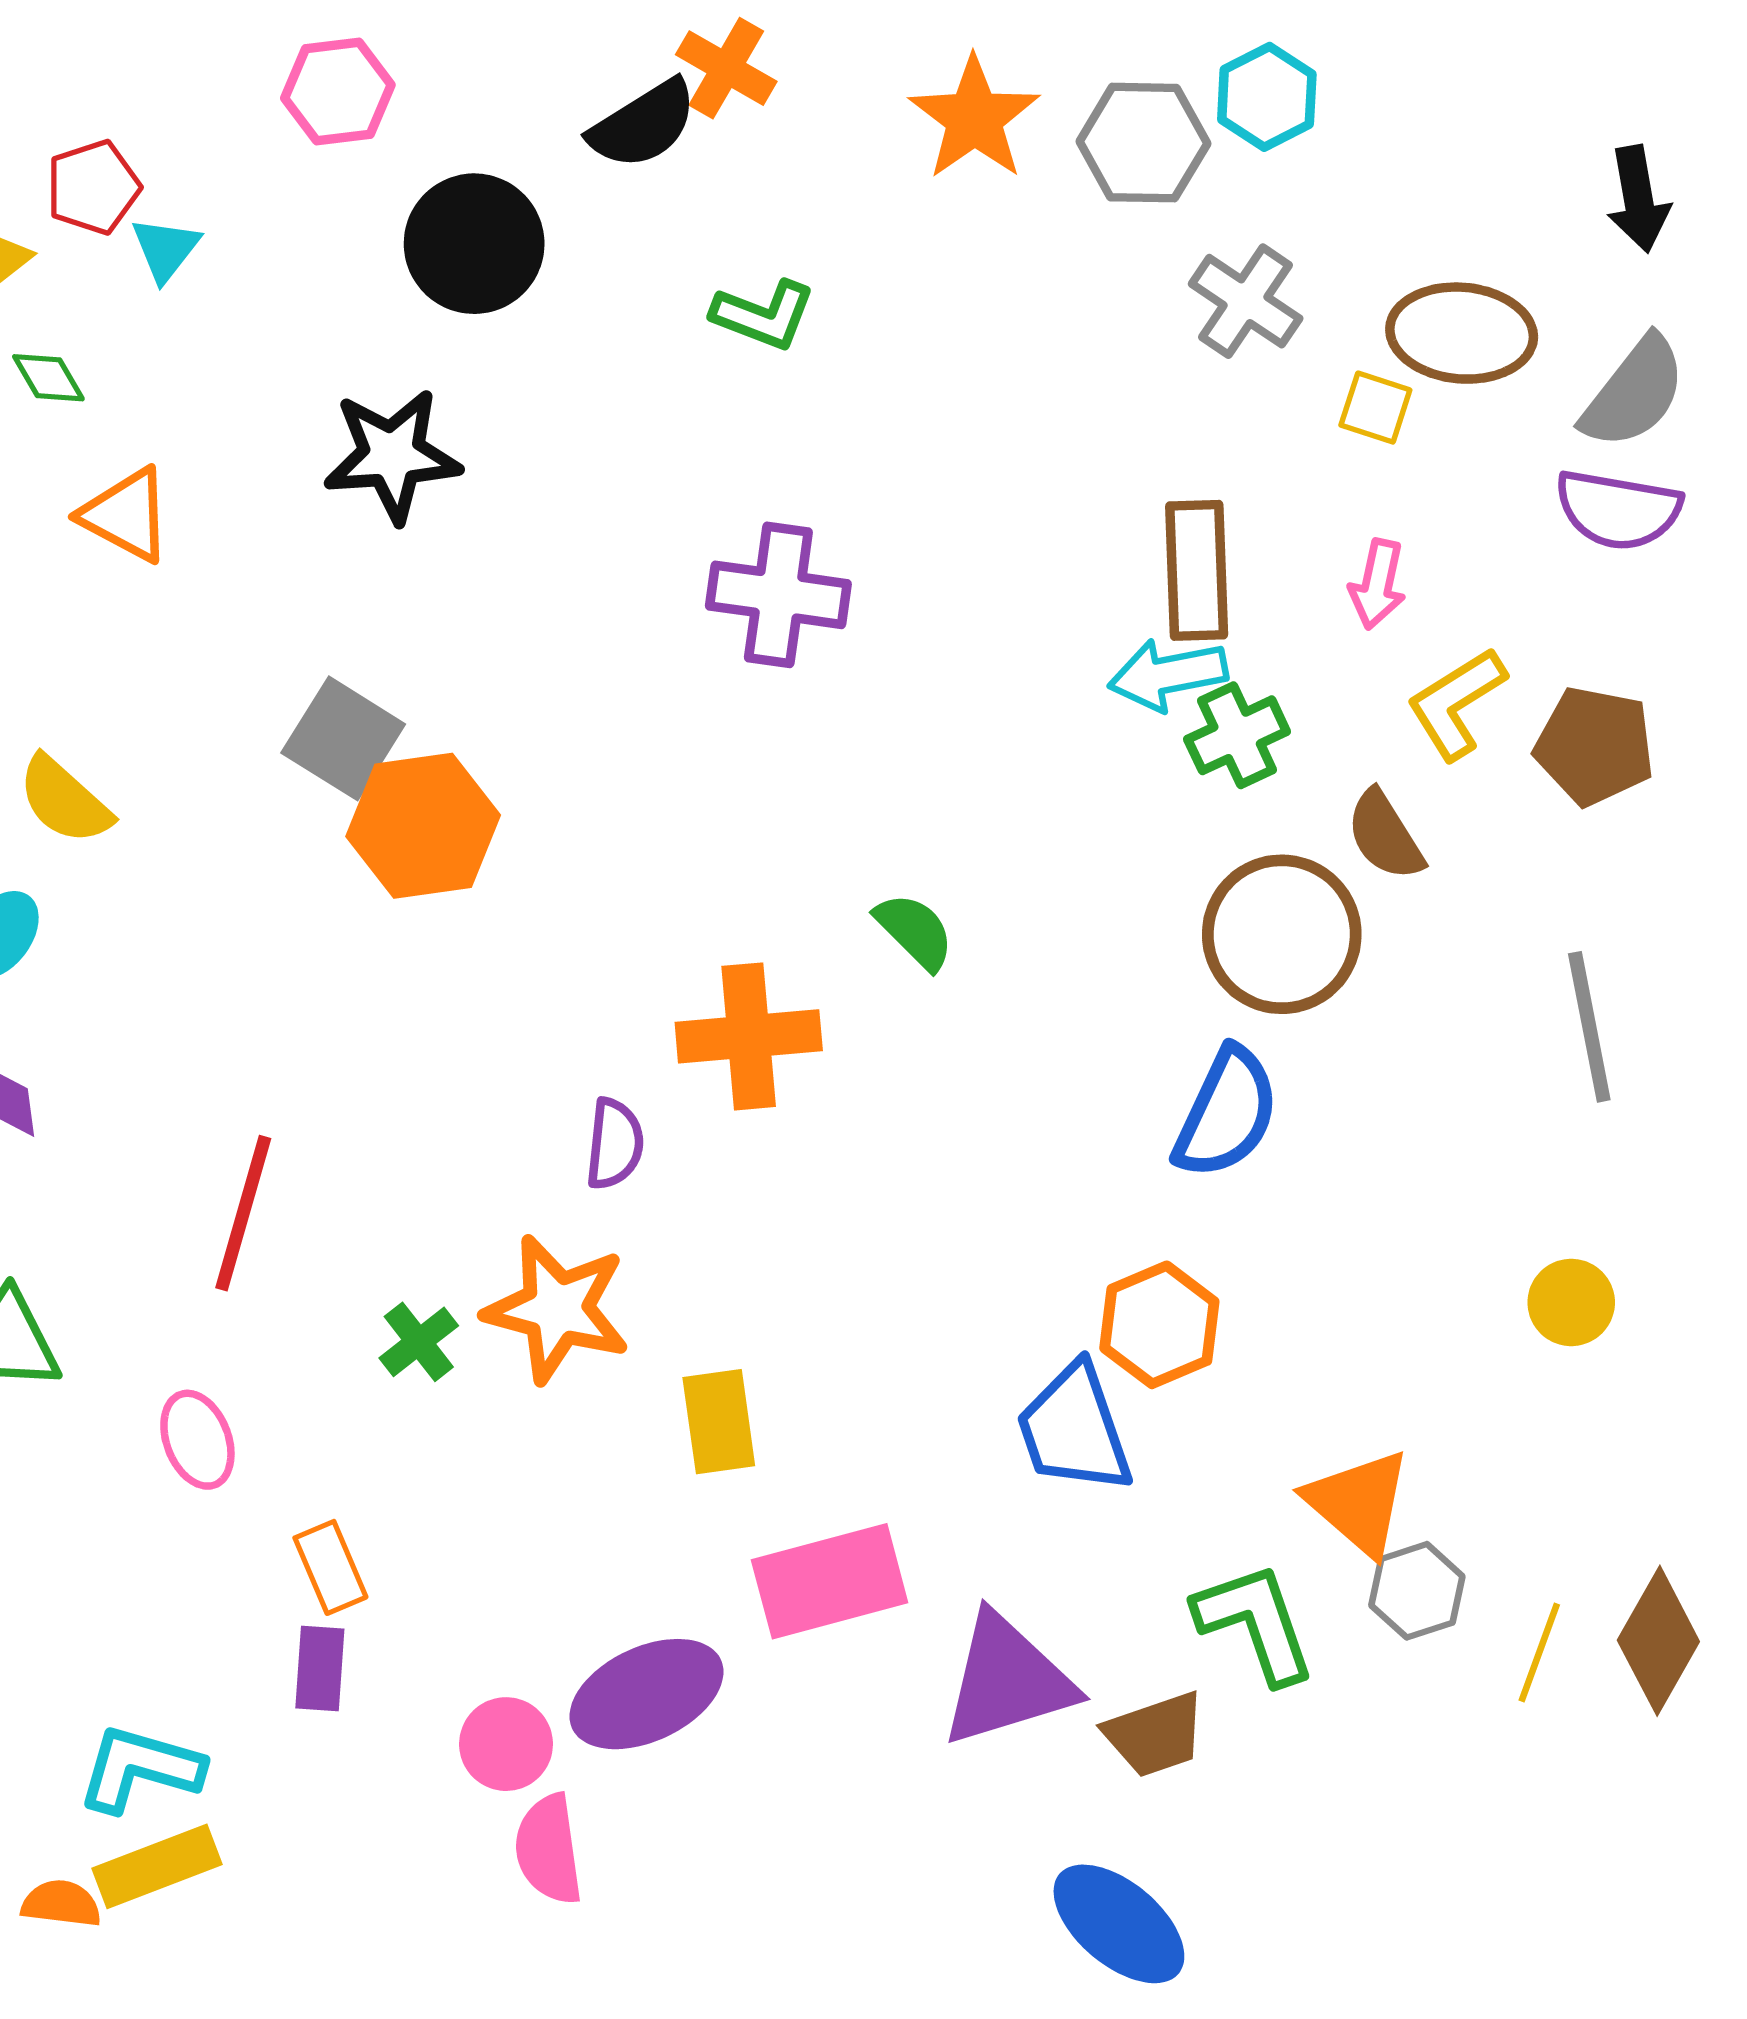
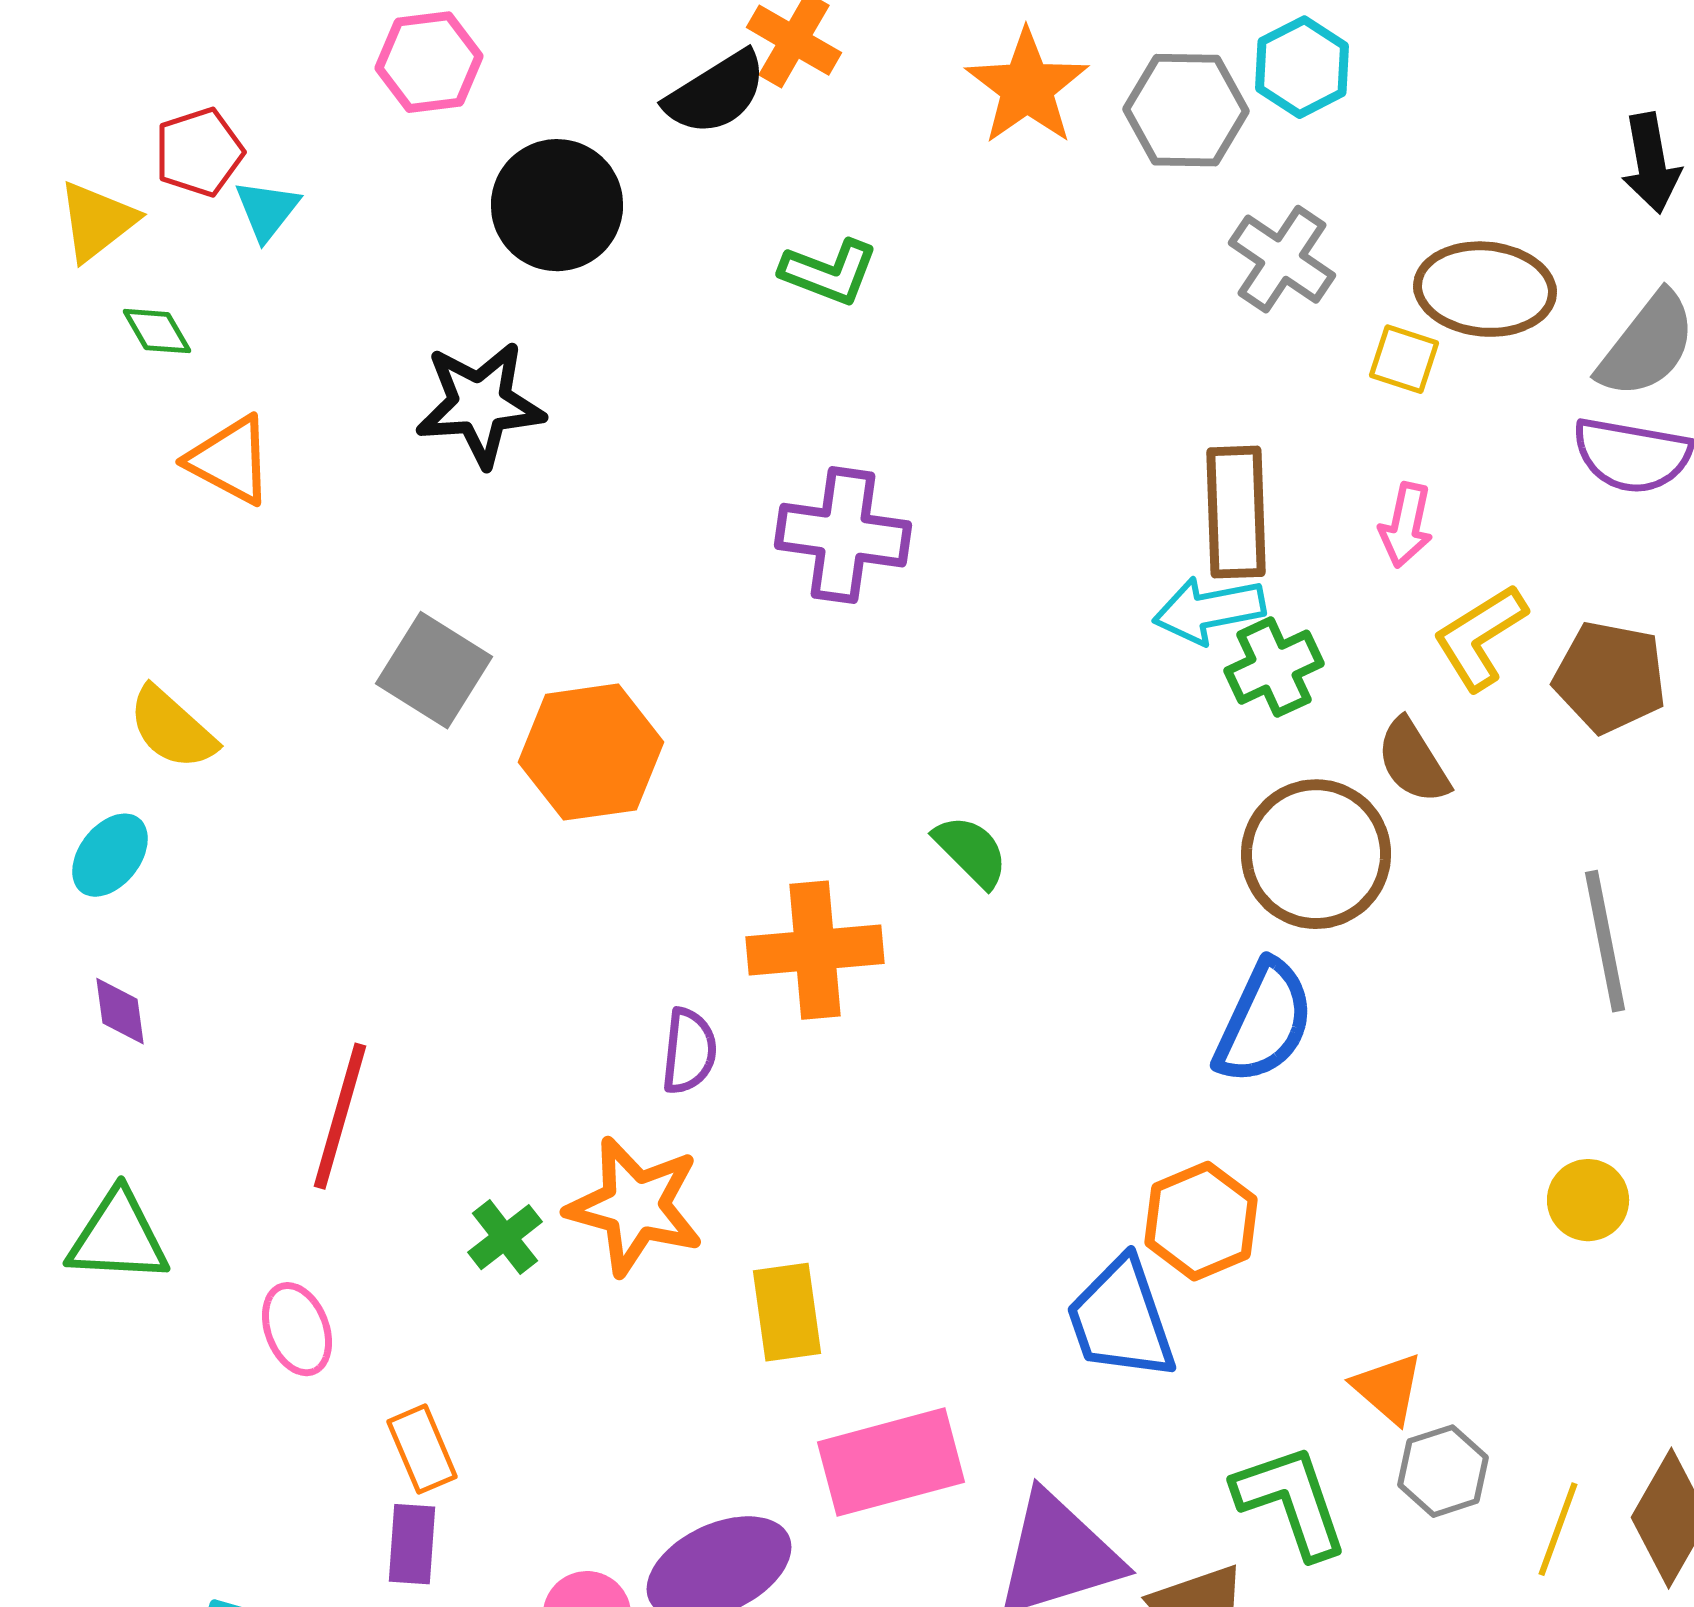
orange hexagon: (423, 826) -> (591, 752), moved
orange triangle: (1358, 1503) -> (1388, 1388), size x0.7

